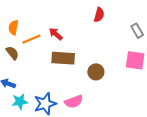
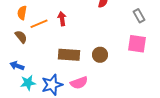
red arrow: (56, 34) -> (62, 19), turned 40
brown rectangle: (63, 58) -> (69, 55), moved

